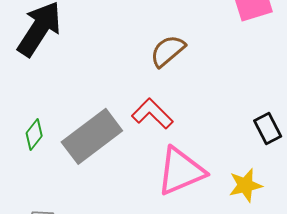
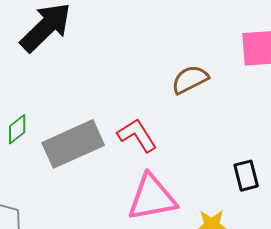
brown semicircle: (168, 51) -> (190, 79), moved

